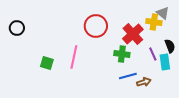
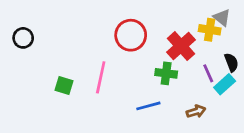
cyan rectangle: (165, 62) -> (225, 84), turned 56
blue line: (128, 76) -> (148, 106), moved

